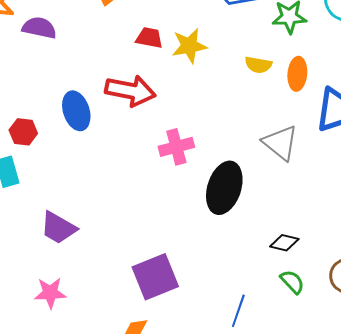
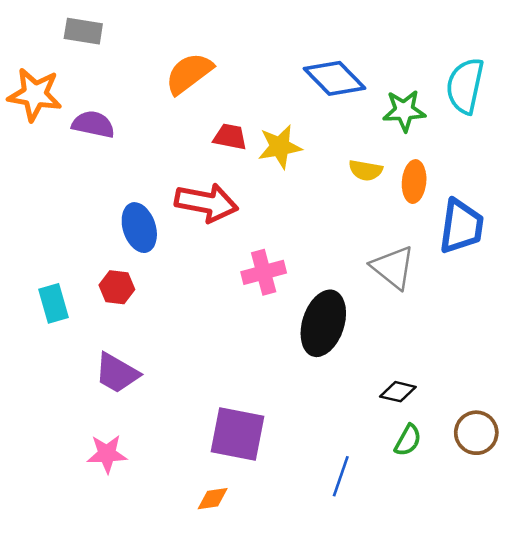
red hexagon: (23, 132) -> (117, 287), moved
purple square: (155, 277) -> (238, 434), turned 33
green semicircle: (292, 282) -> (408, 440), turned 72

